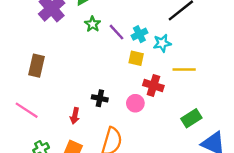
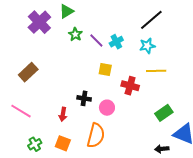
cyan star: (162, 43) -> (147, 46), moved
yellow square: (136, 58) -> (105, 70), moved
brown rectangle: (37, 66) -> (28, 72), turned 36
pink circle: (135, 103) -> (107, 108), moved

